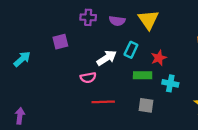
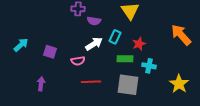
purple semicircle: (117, 21) -> (94, 21), moved
purple square: (60, 42) -> (50, 52), moved, turned 32
gray square: (146, 105) -> (128, 85), size x1.6
purple arrow: (20, 116) -> (41, 84), moved

